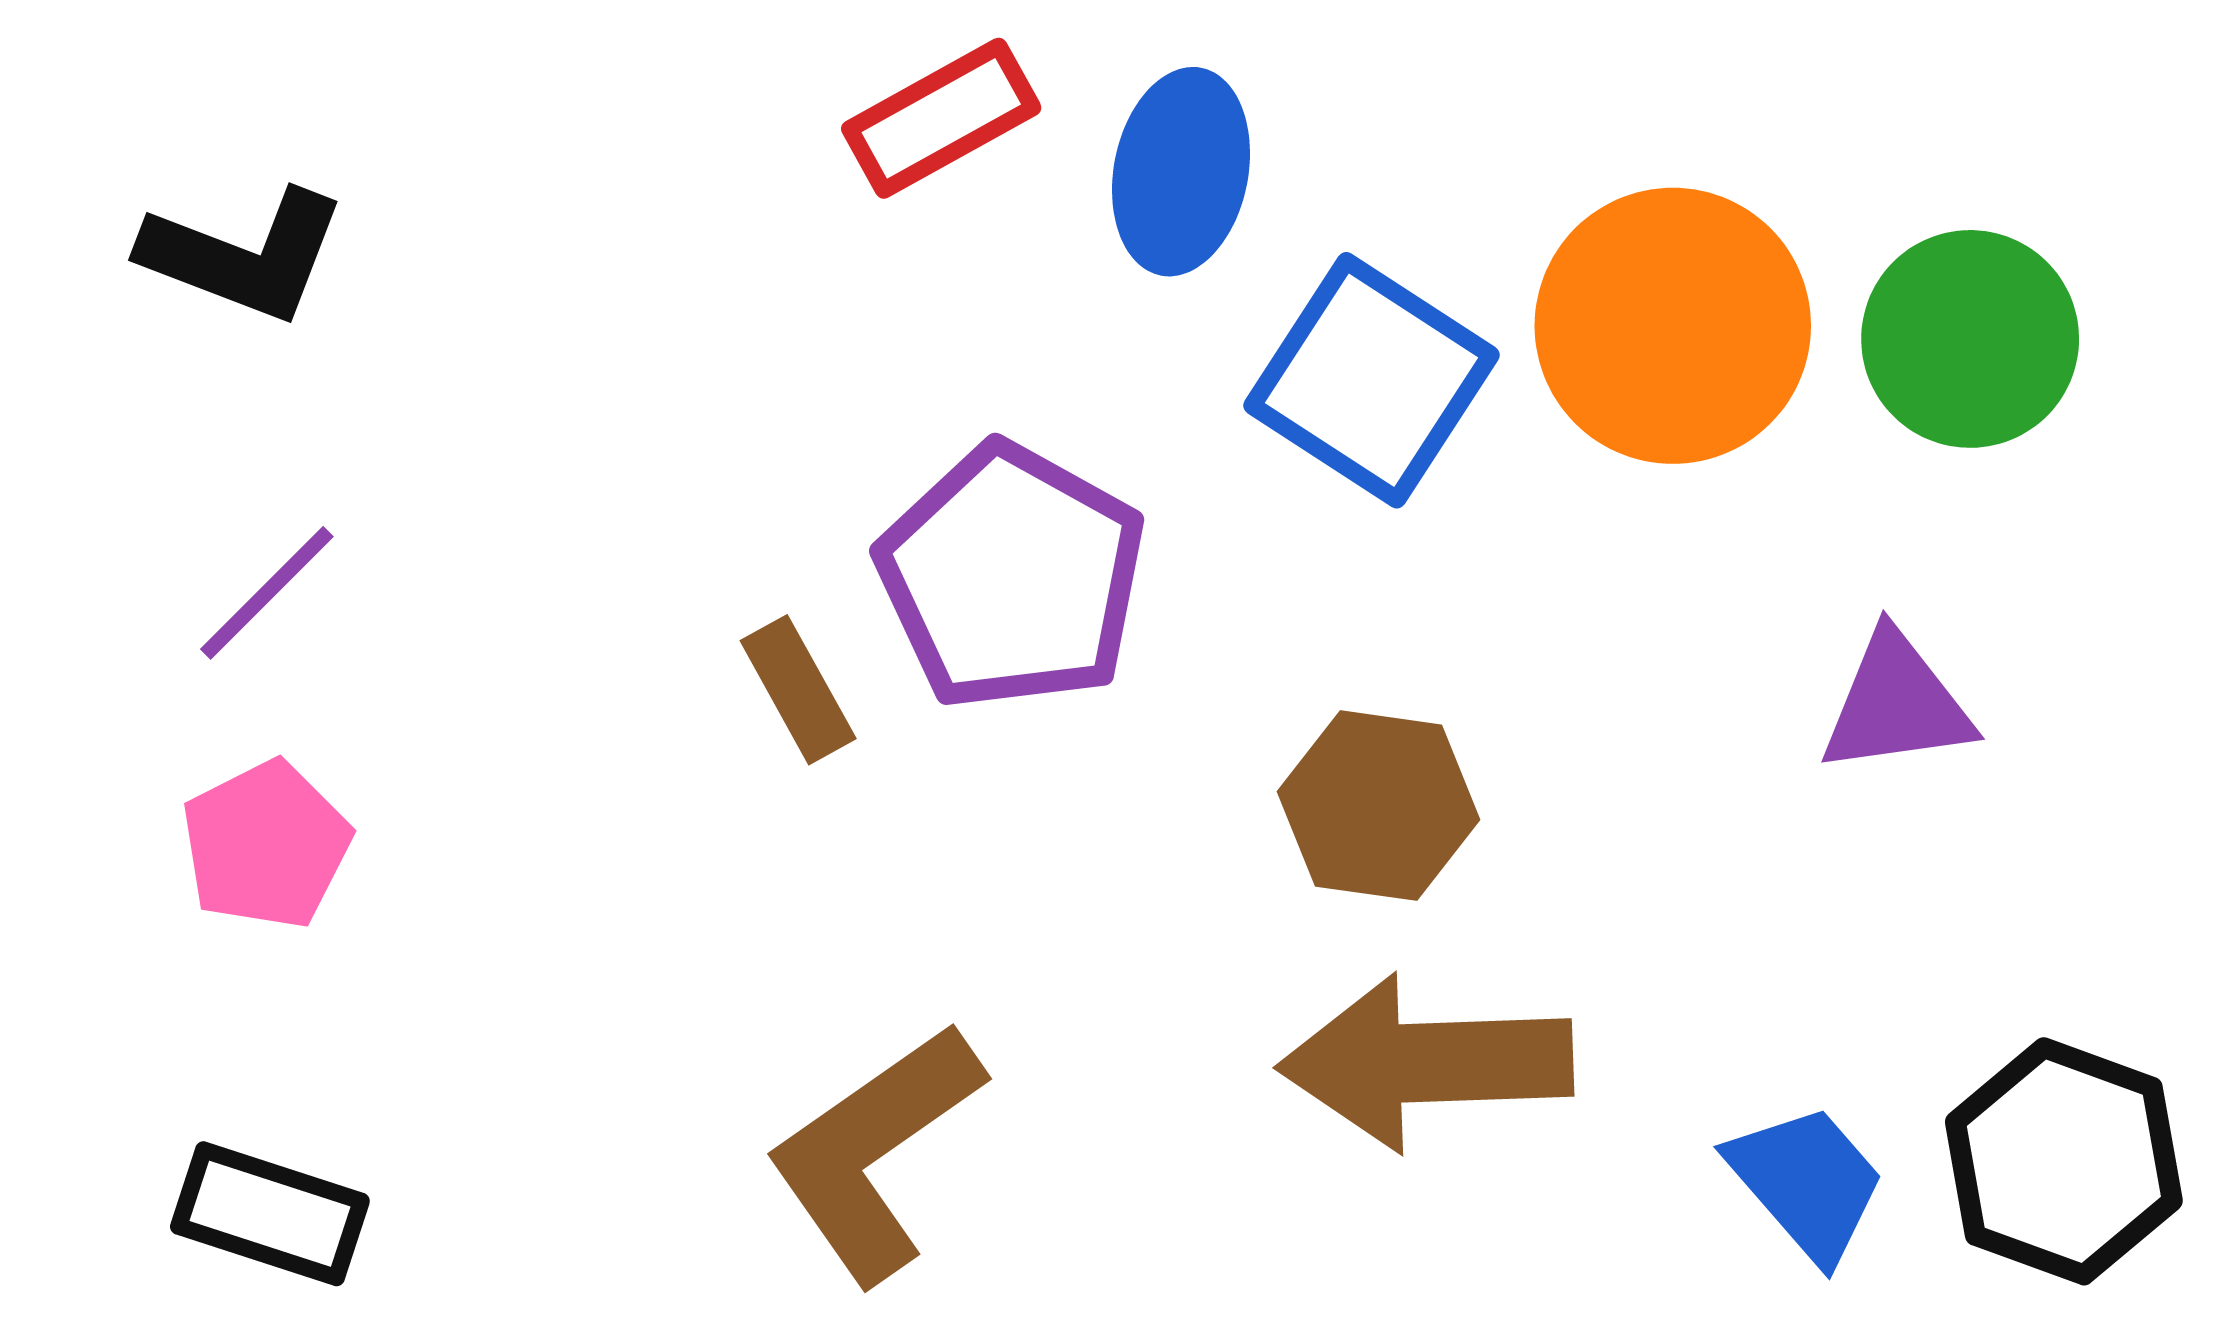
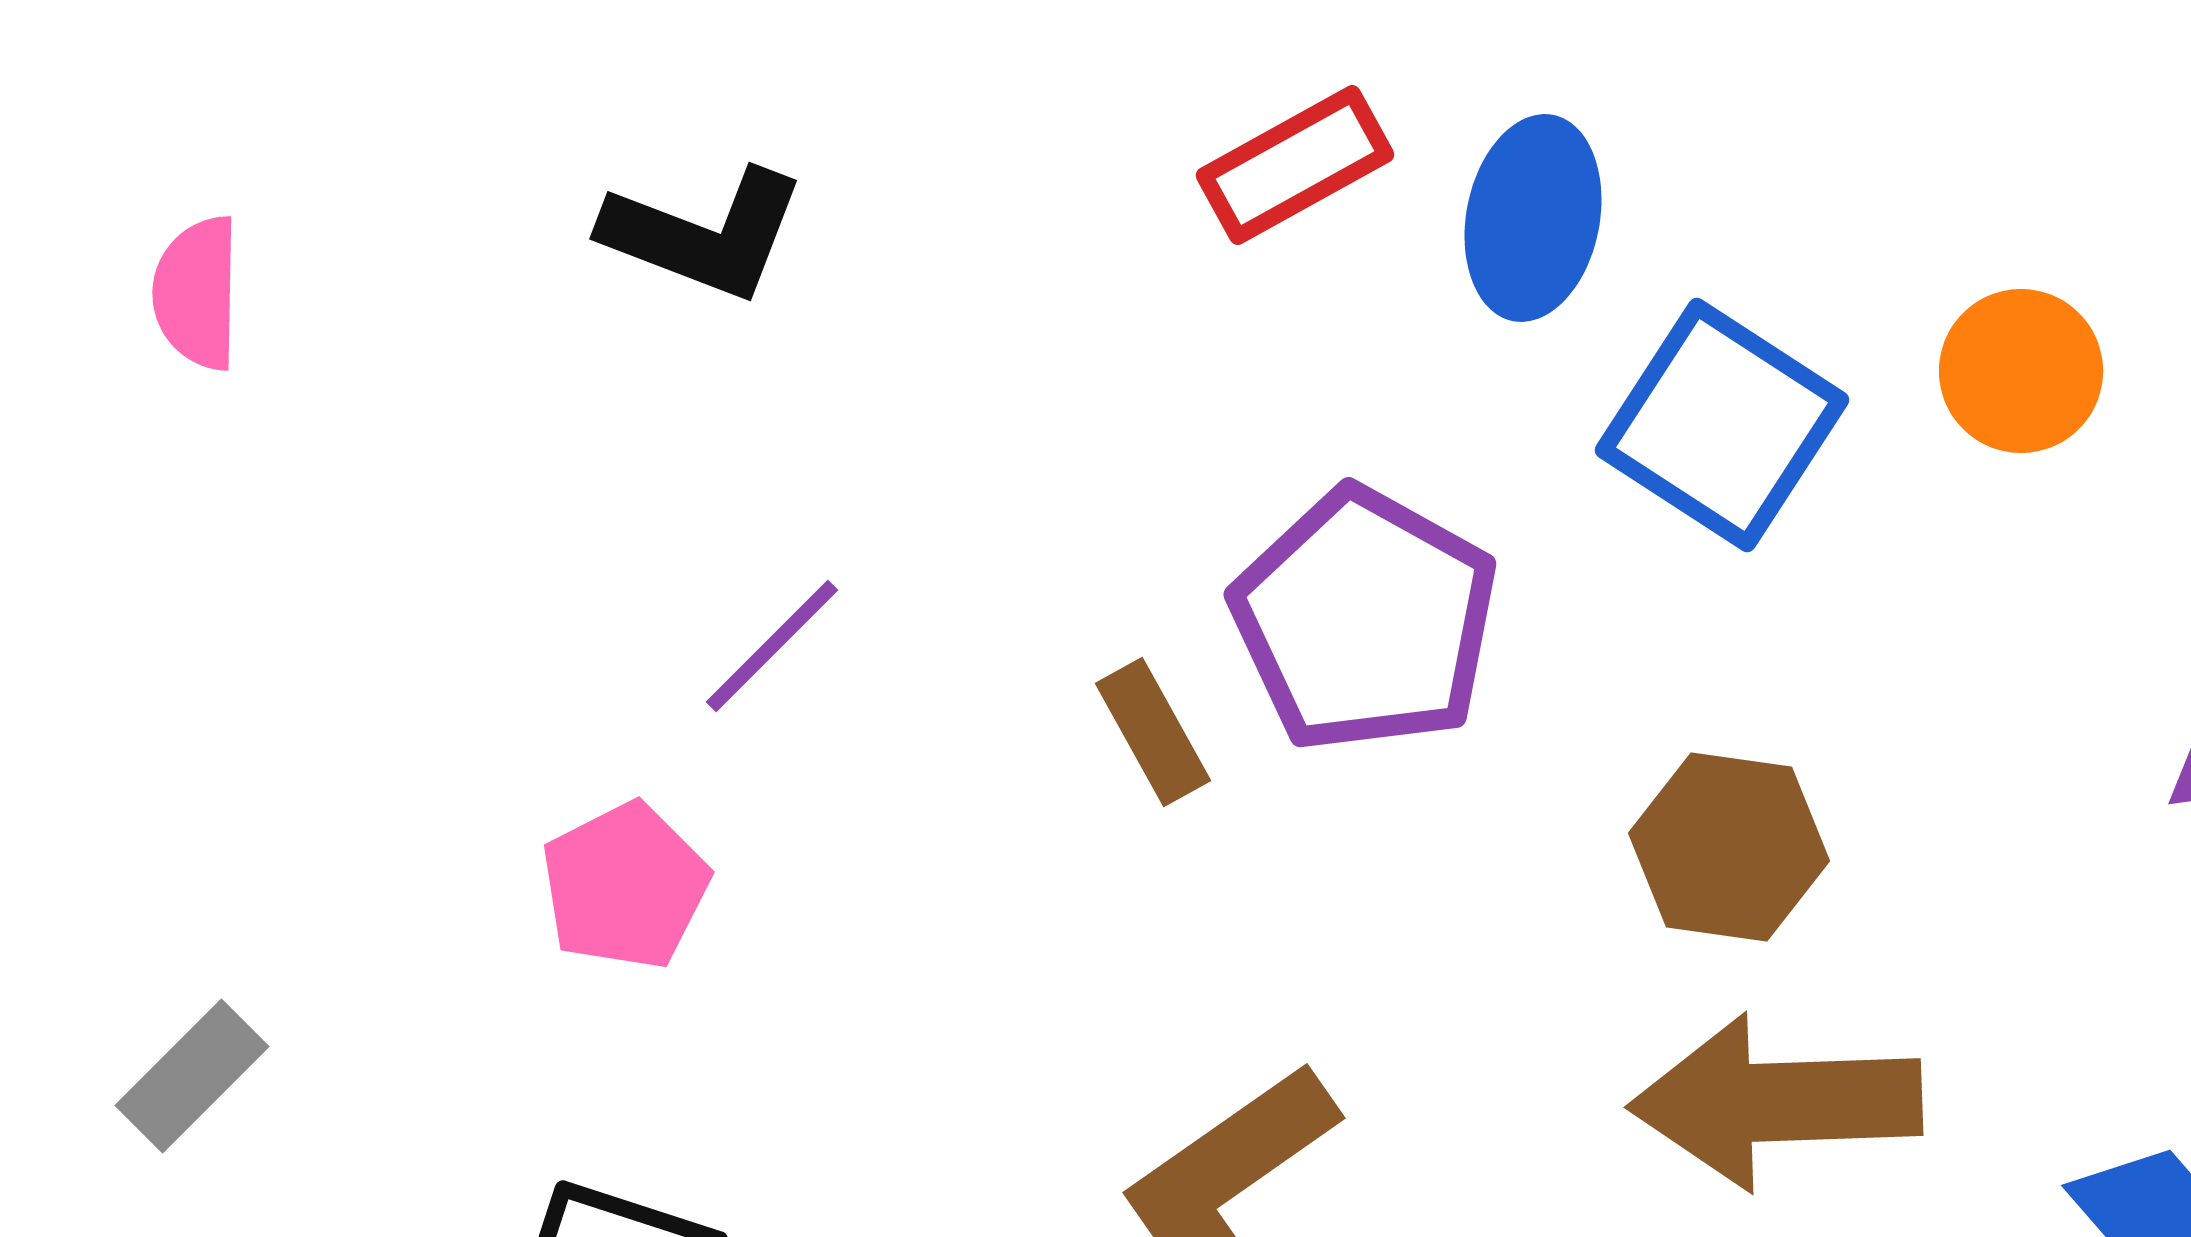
black L-shape: (244, 255) -> (704, 234), moved
orange circle: (1673, 326) -> (2021, 371), size x0.6
purple line: (267, 593) -> (772, 646), moved

